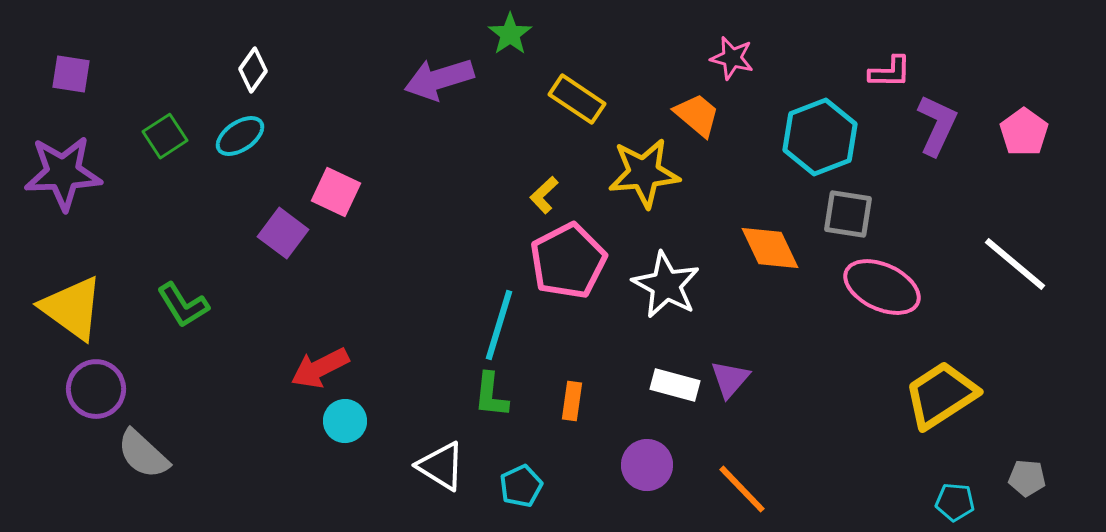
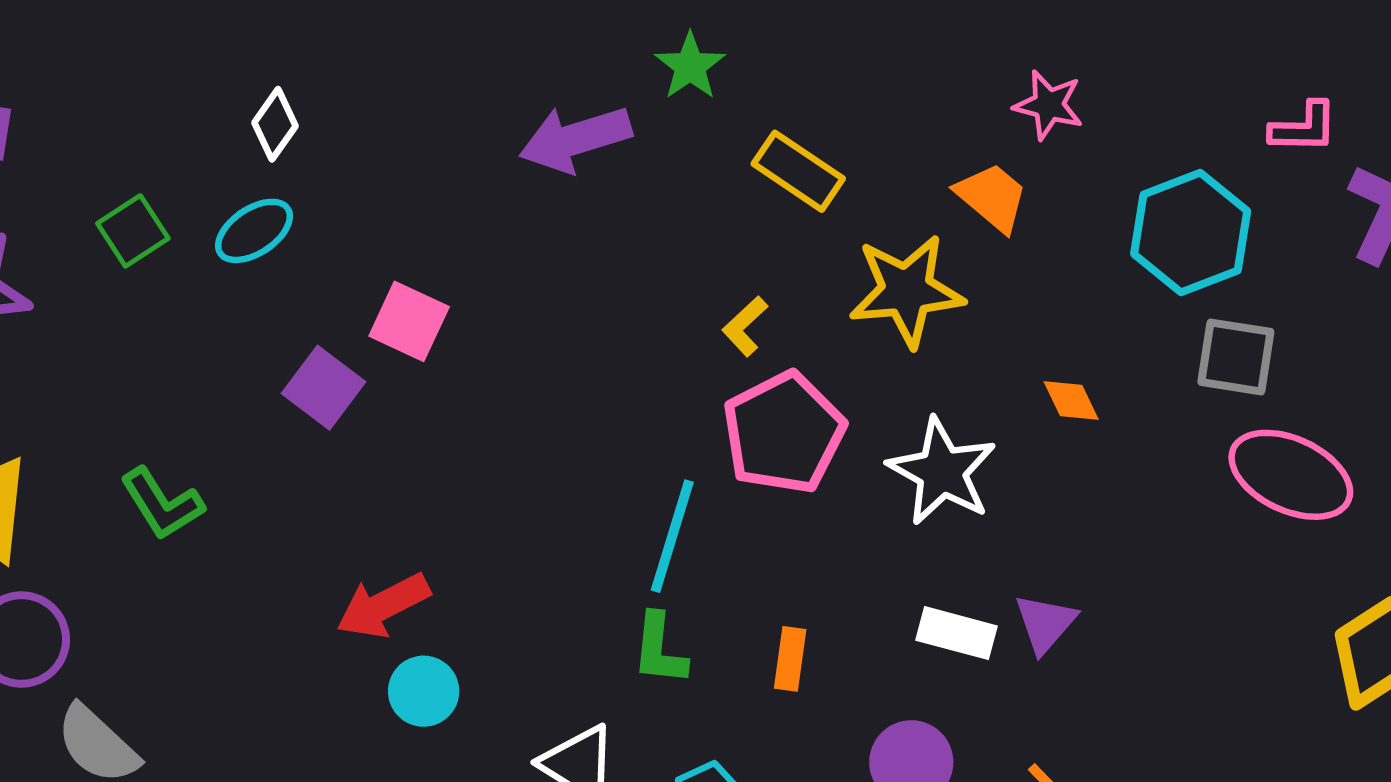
orange diamond: (770, 248) -> (1071, 400), moved, size x0.6

